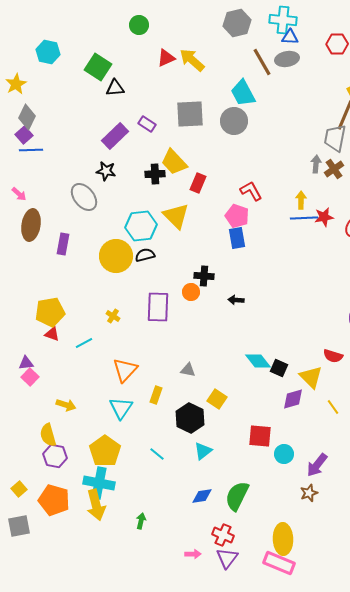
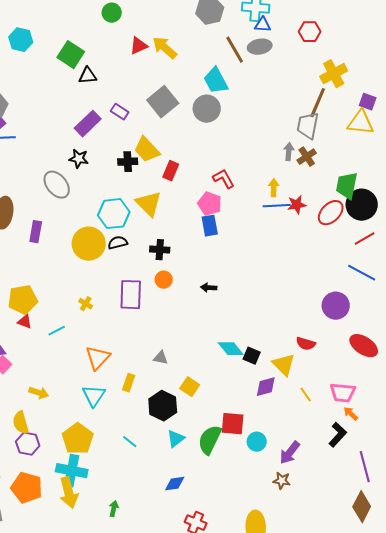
gray square: (190, 114) -> (163, 102), turned -36
black cross: (204, 276) -> (160, 250), moved
brown star: (309, 493) -> (282, 481), turned 30
green semicircle: (237, 496) -> (210, 440), moved

